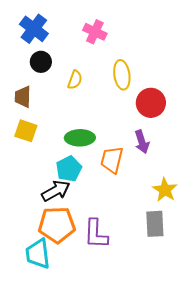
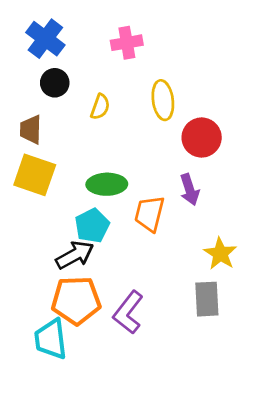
pink cross: (95, 32) -> (127, 43), turned -35
yellow square: (26, 131) -> (35, 175), size x1.4
purple L-shape: (96, 234) -> (128, 312), turned 36

